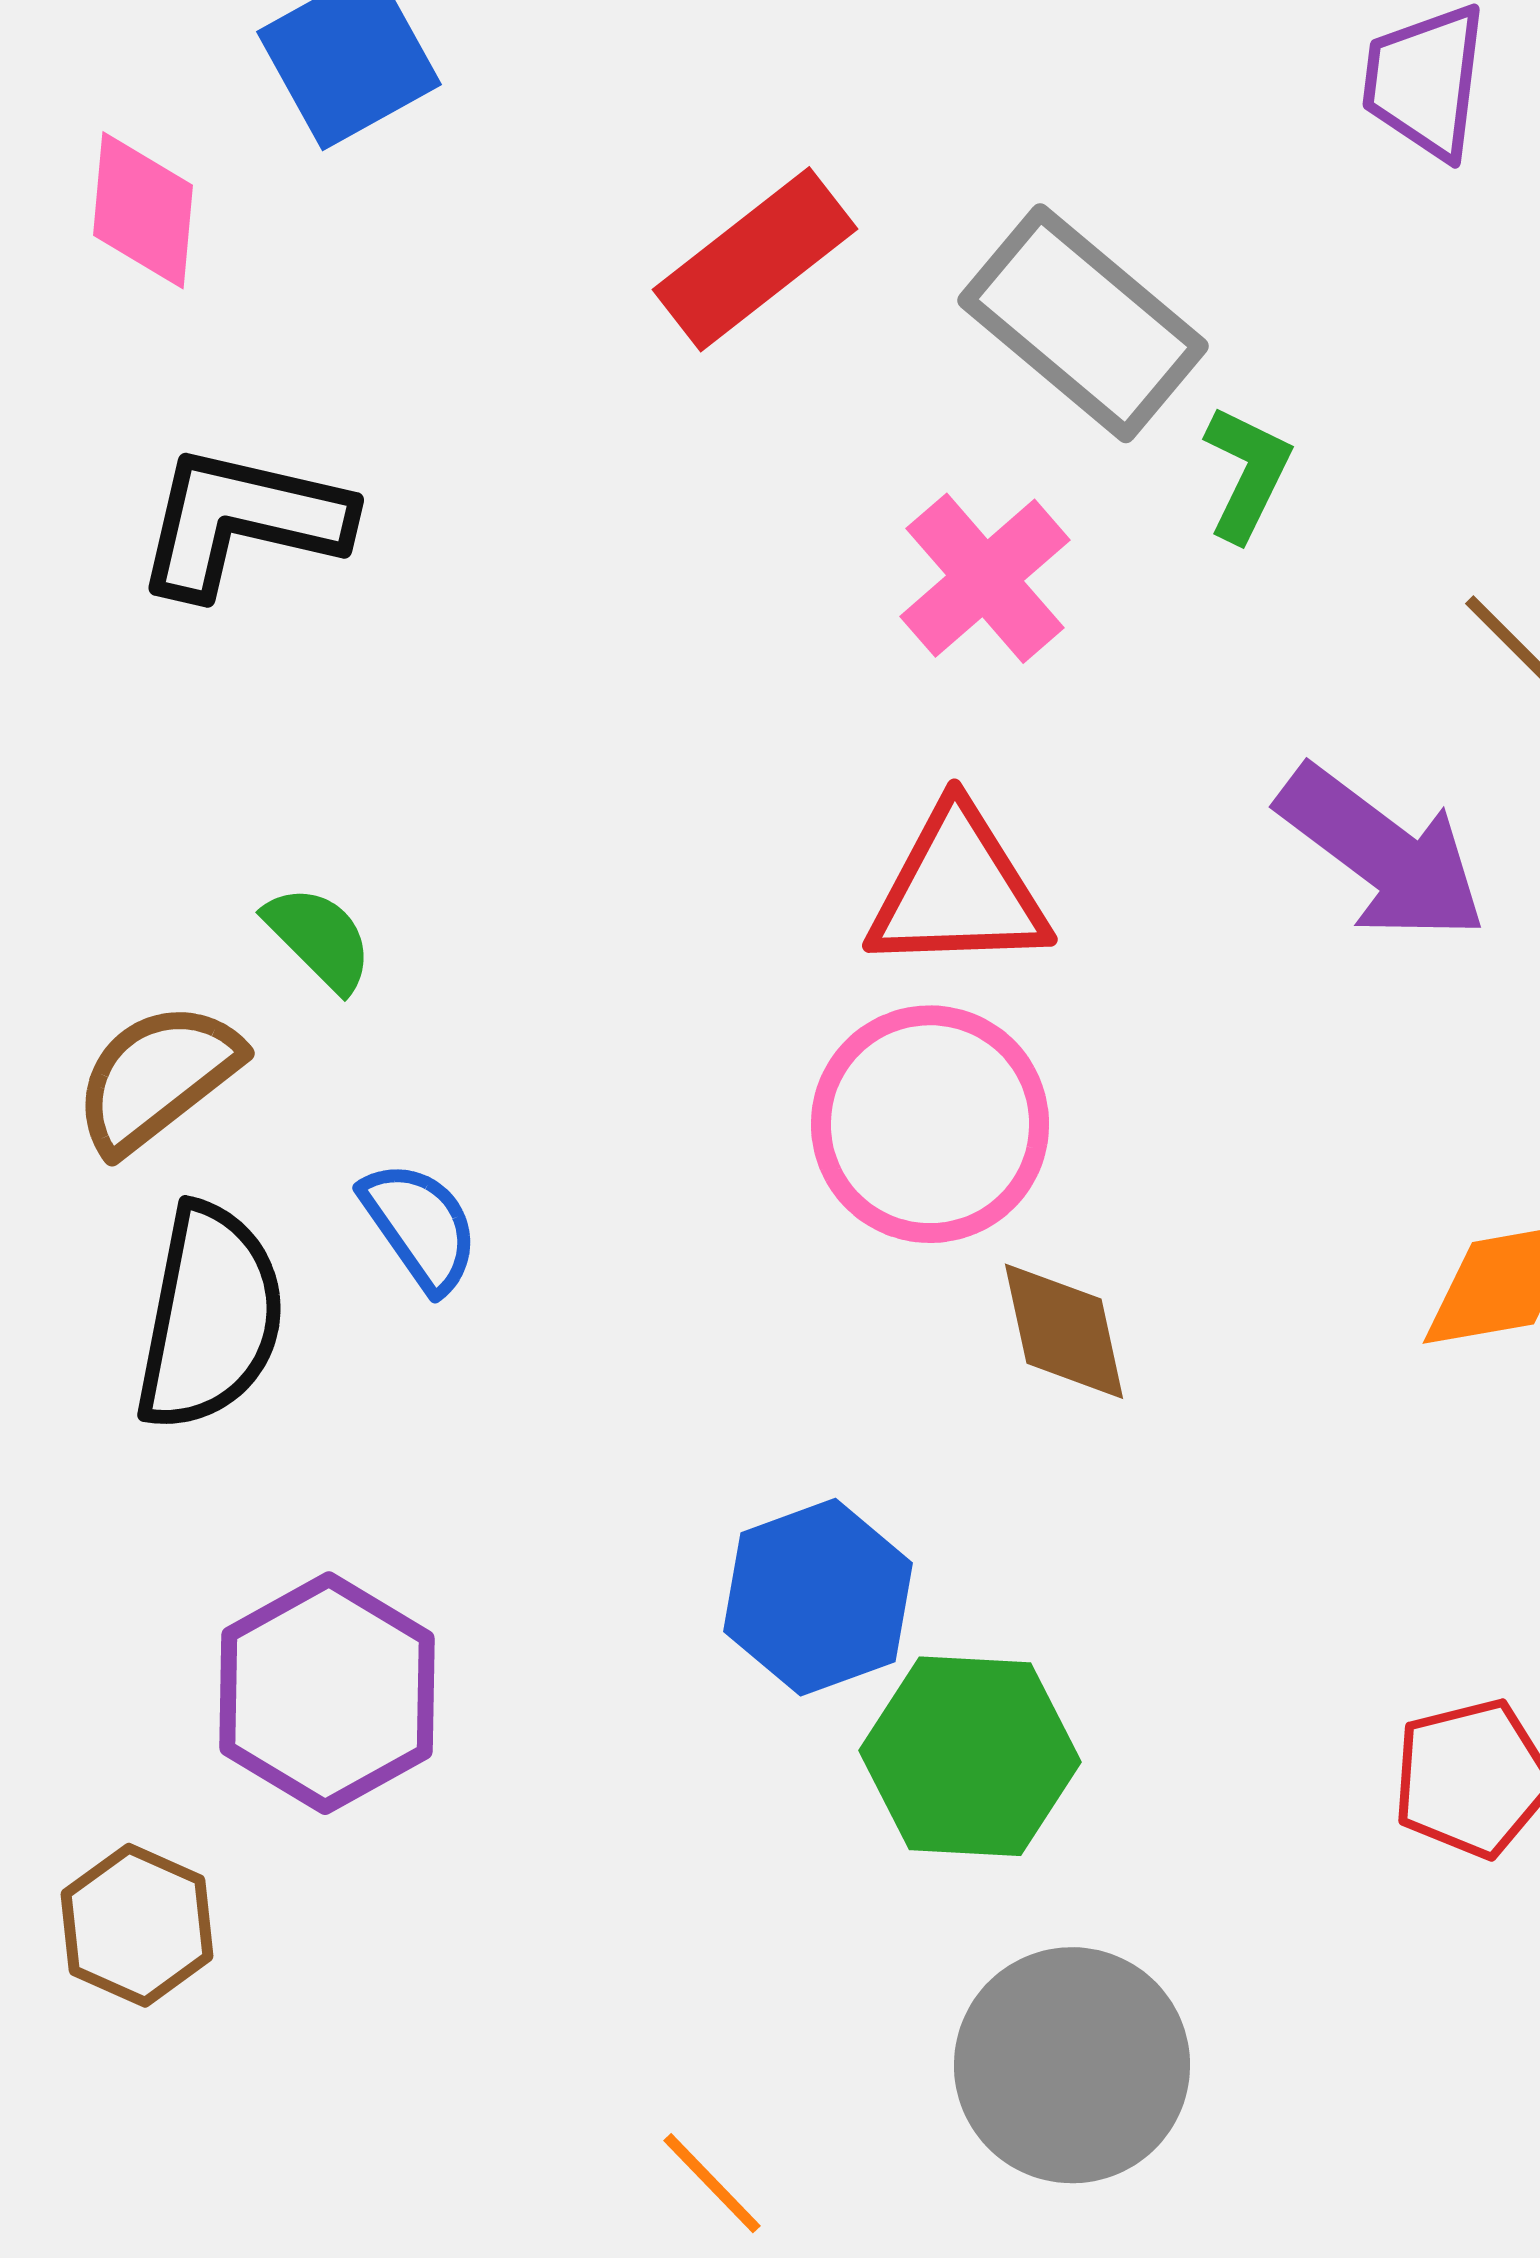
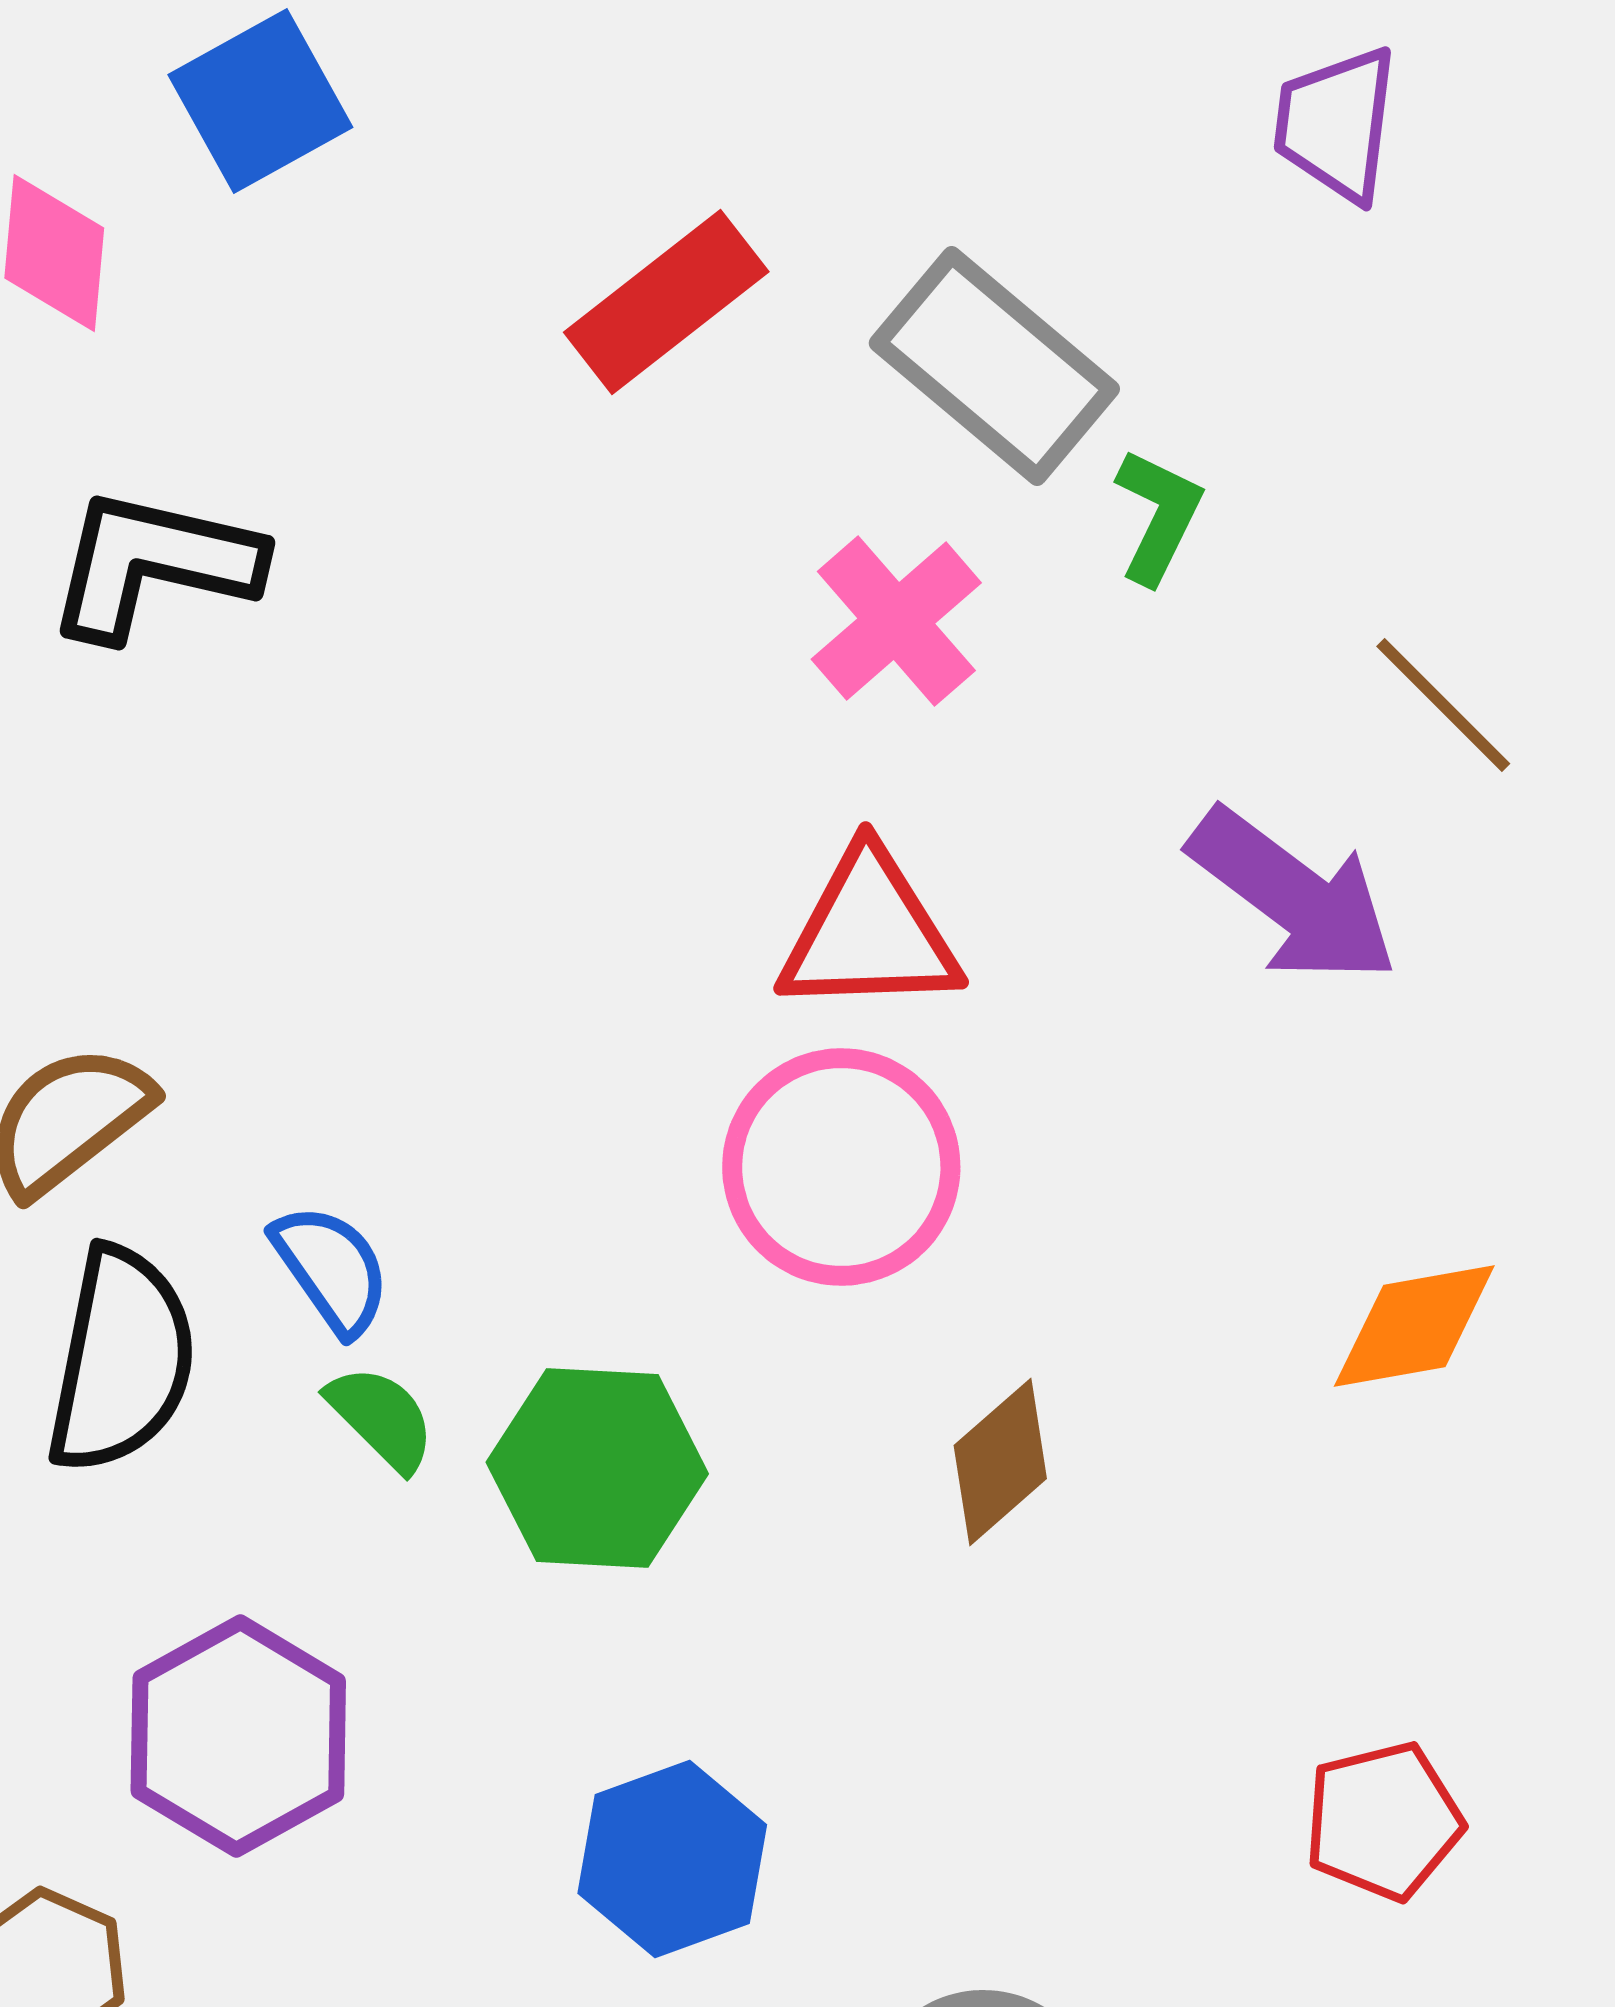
green semicircle: (319, 938) -> (381, 1418), moved
brown diamond: (1064, 1331) -> (1000, 1462), moved, turned 61
blue hexagon: (818, 1597) -> (672, 1859), moved
green hexagon: (970, 1756) -> (597, 1468), moved

